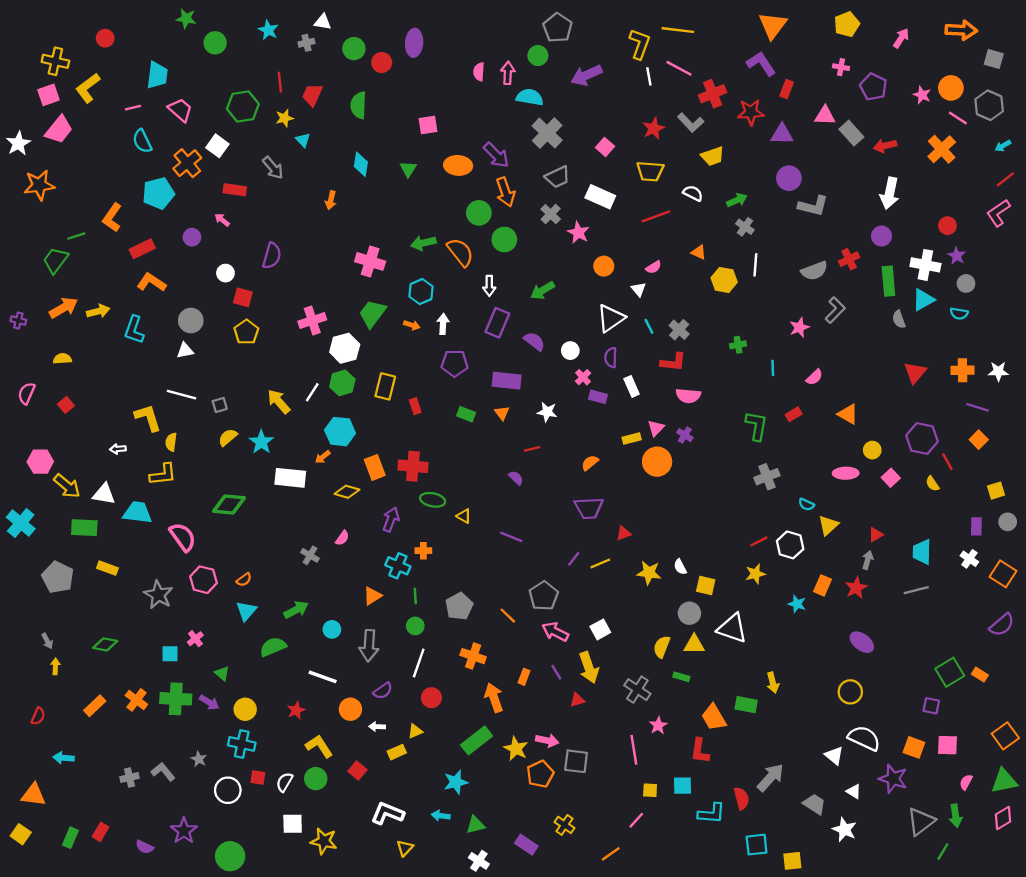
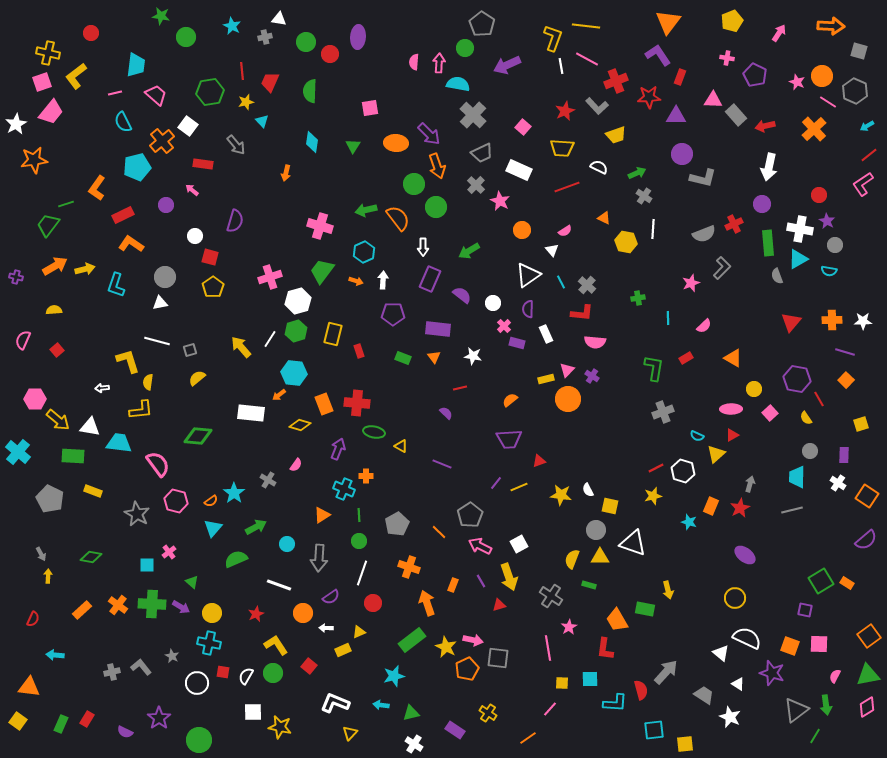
cyan star: (261, 442) -> (234, 493), moved
gray circle: (1008, 522) -> (810, 451), moved
red triangle: (876, 535) -> (732, 435), moved

